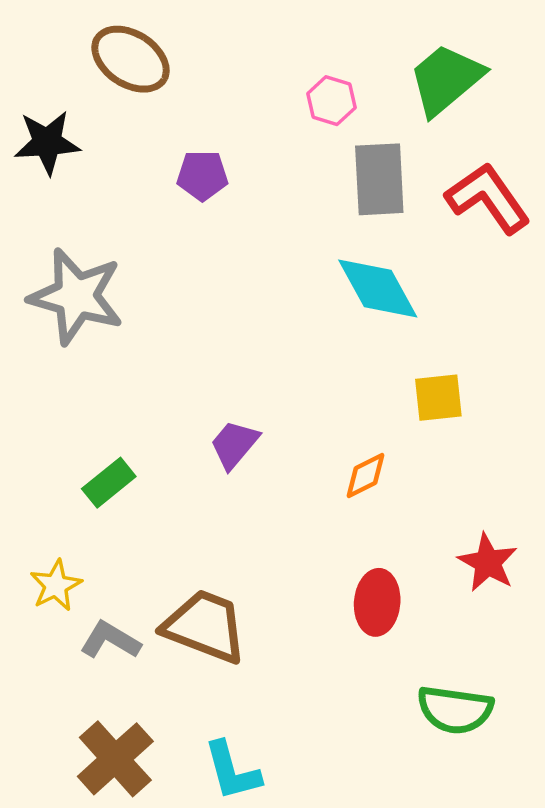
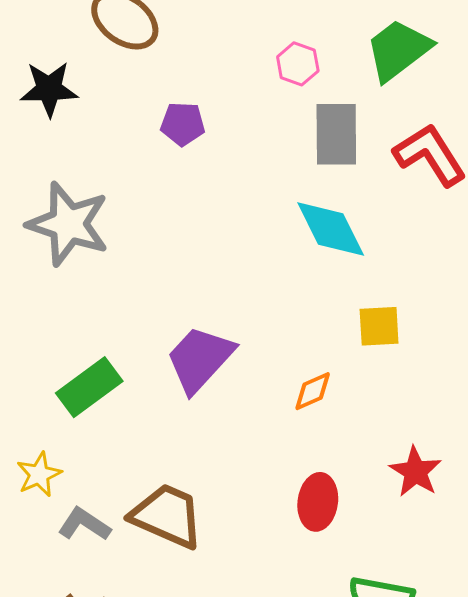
purple trapezoid: (234, 444) -> (200, 359), size x1.6
green rectangle: (109, 483) -> (89, 387), size x1.4

